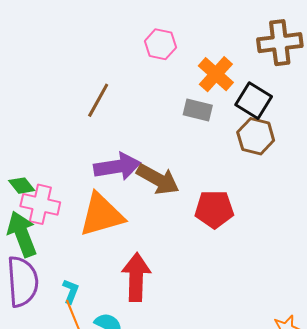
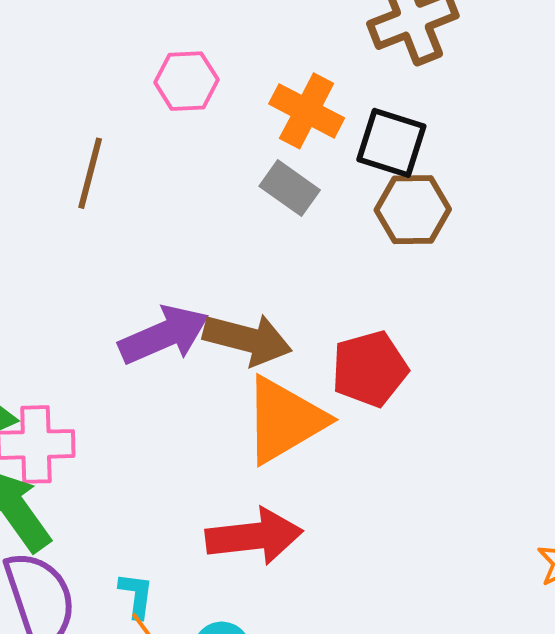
brown line: (98, 100) -> (90, 173), moved
gray rectangle: (198, 110) -> (290, 188), turned 36
orange triangle: (101, 215) -> (284, 420), moved
red arrow: (136, 277) -> (254, 536), turned 96

